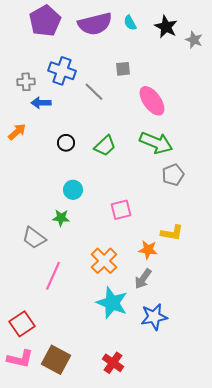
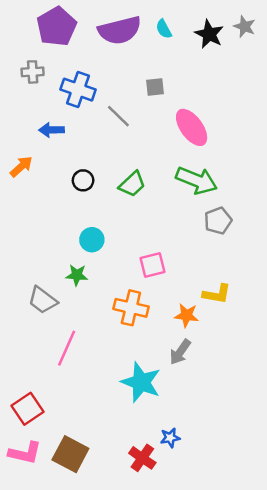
gray star: (194, 40) -> (245, 26), moved
gray cross: (26, 82) -> (33, 72), moved
orange cross: (104, 261) -> (131, 308), moved, turned -32
blue star: (154, 317) -> (170, 438), moved, size x0.6

